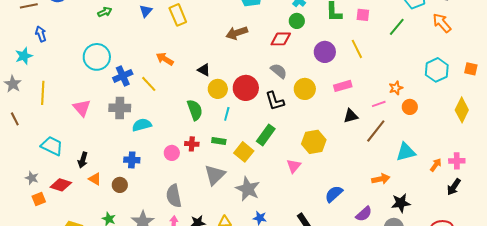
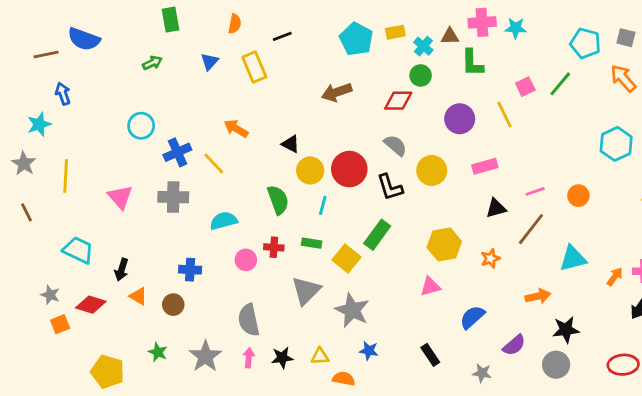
pink square: (363, 15) -> (525, 87), moved, turned -32
cyan circle: (97, 57) -> (141, 126), size x0.7
orange star: (396, 88) -> (490, 258), moved
cyan semicircle: (142, 125) -> (224, 221), moved
pink triangle: (294, 166) -> (430, 286), moved, turned 35

